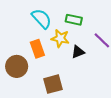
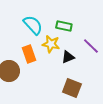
brown square: (53, 84) -> (72, 88), moved, turned 36

